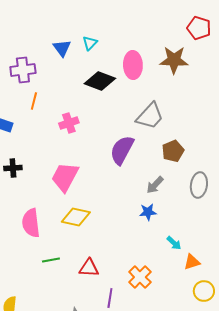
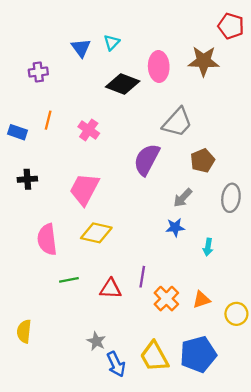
purple cross: (23, 70) -> (38, 72), size x0.7
orange line: (34, 101) -> (48, 120), moved
pink cross: (69, 123) -> (89, 130), turned -36
cyan arrow: (174, 243) -> (208, 247), moved, turned 56
orange triangle: (192, 262) -> (201, 300), moved
purple line: (110, 298) -> (142, 277), moved

